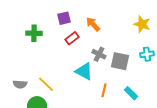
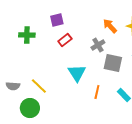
orange arrow: (93, 24) -> (110, 26), moved
gray cross: (99, 54) -> (98, 45), moved, turned 32
cyan triangle: (84, 71) -> (77, 73), turned 30

